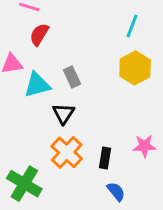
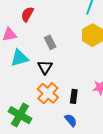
cyan triangle: (37, 85) -> (19, 58), moved
blue semicircle: (116, 192) -> (71, 120), moved

